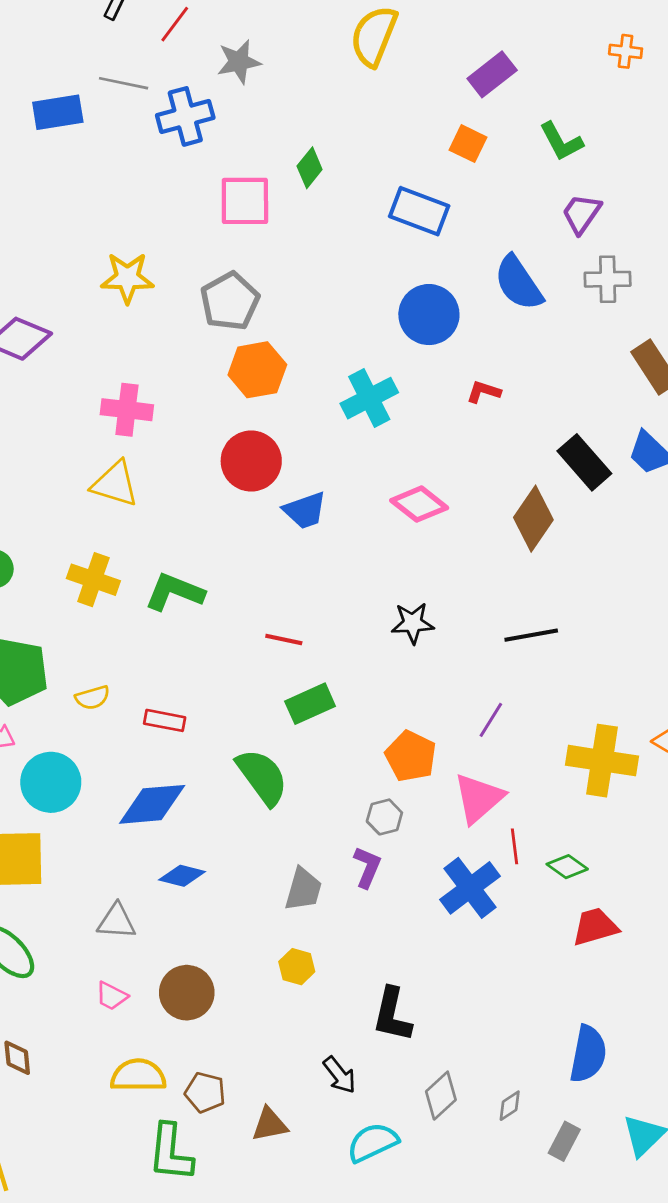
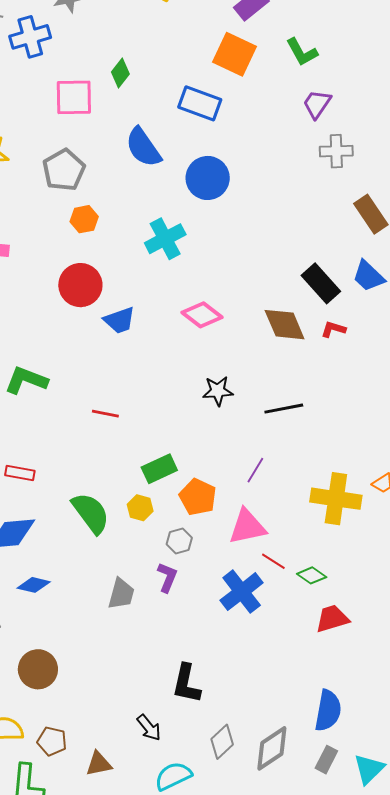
orange square: (468, 144) -> (235, 54), size x1.6
blue semicircle: (518, 283) -> (143, 147), moved
orange hexagon: (257, 370) -> (84, 219), size x0.7
red L-shape: (484, 392) -> (333, 329), moved
brown diamond: (533, 519) -> (285, 325), turned -57
black star: (413, 623) -> (218, 391), moved
green rectangle: (310, 704) -> (159, 469), moved
pink triangle: (479, 798) -> (247, 527), turned 30
red line: (514, 846) -> (273, 561), turned -50
yellow hexagon: (297, 967) -> (140, 508), moved
gray diamond: (510, 1106) -> (272, 748), size x2.0
gray rectangle: (564, 1141) -> (326, 760), moved

